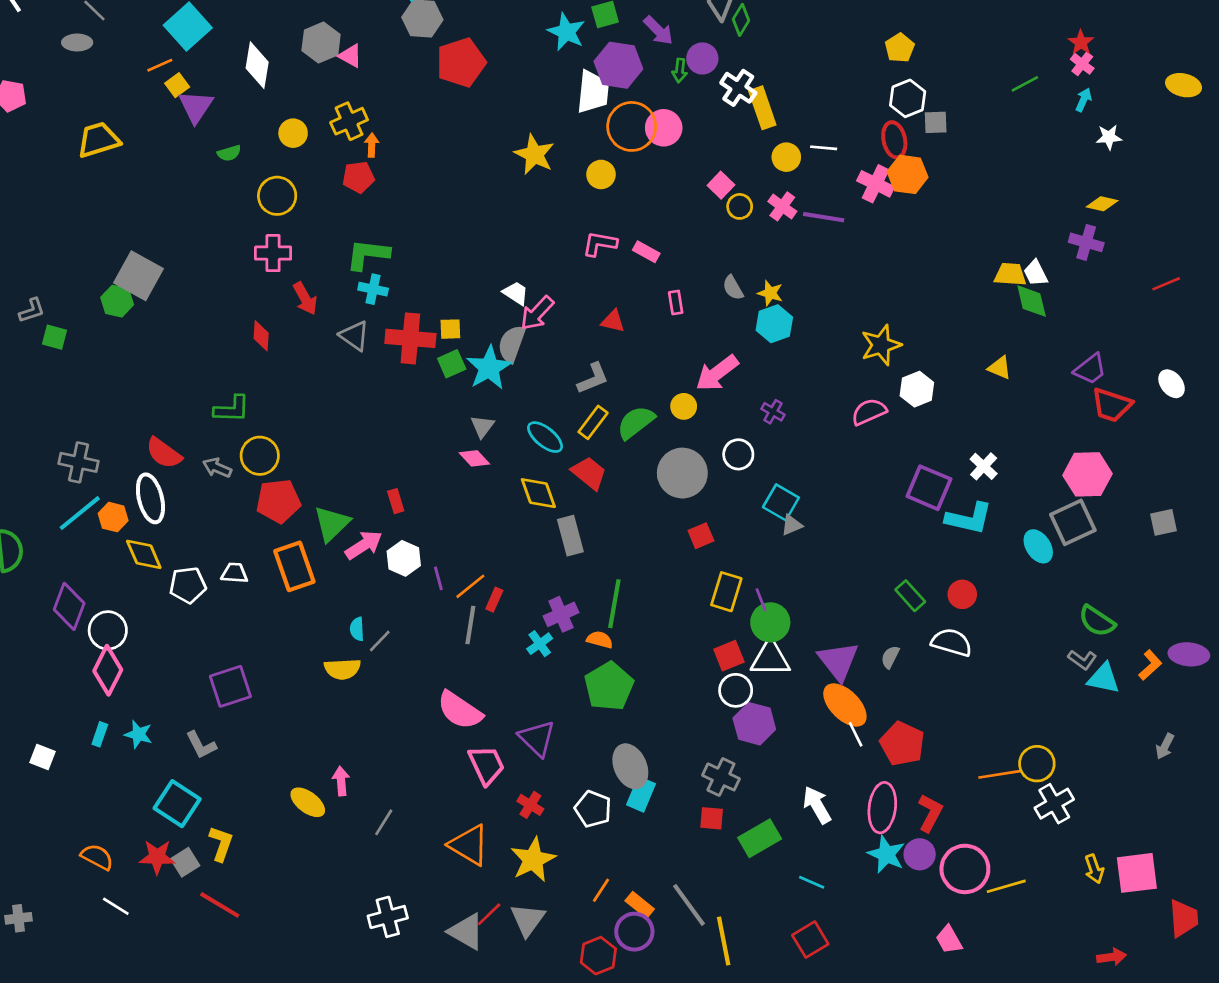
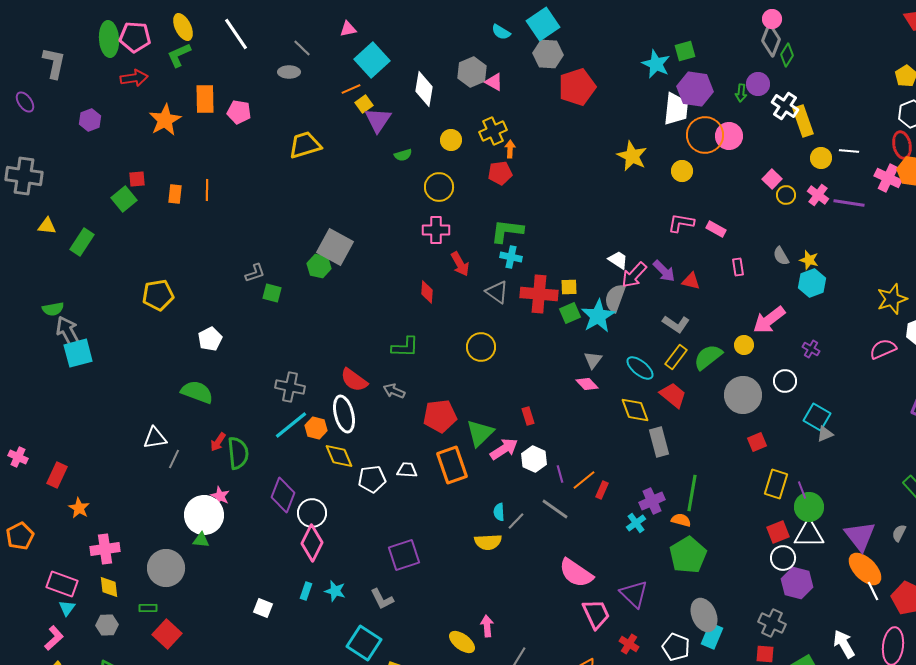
purple arrow: (658, 30) -> (664, 271), moved
gray L-shape: (593, 378) -> (676, 324), turned 56
yellow circle: (260, 456) -> (481, 347), moved
gray line: (470, 625) -> (555, 509), moved, turned -64

